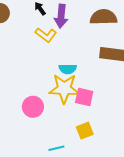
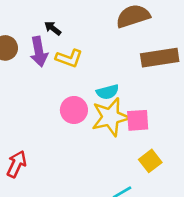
purple arrow: (61, 16) -> (39, 52), moved
pink circle: (33, 107) -> (74, 110), moved

